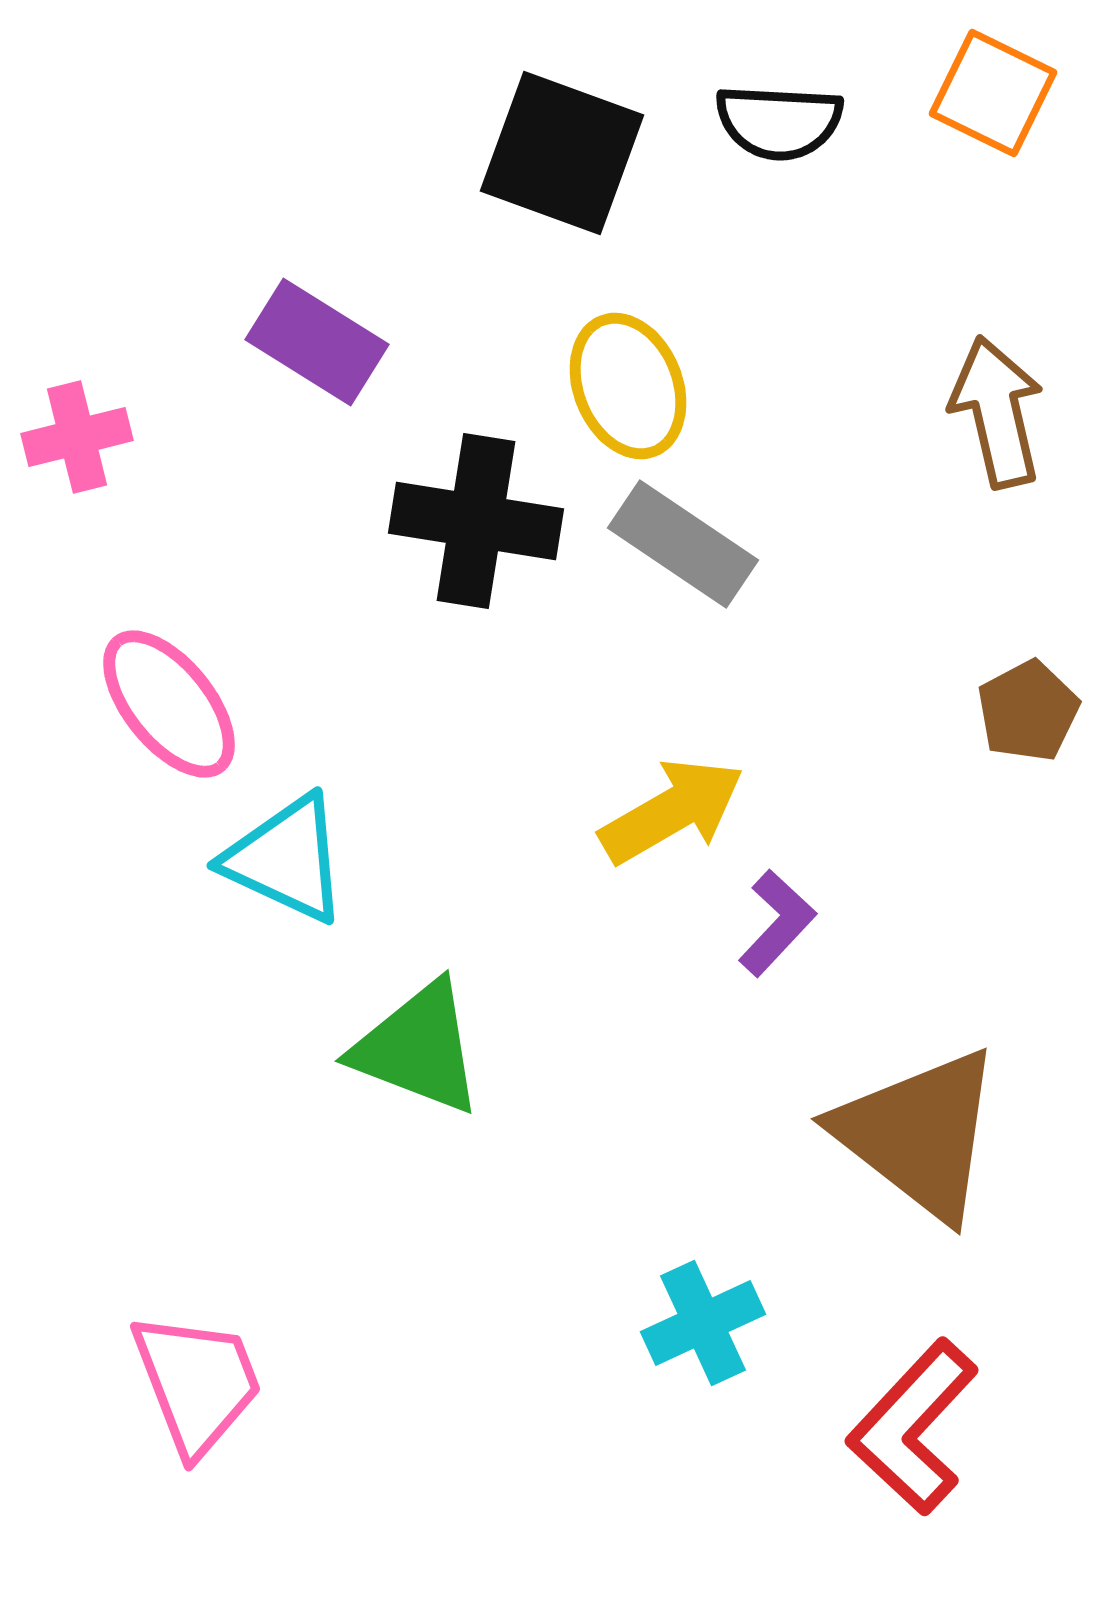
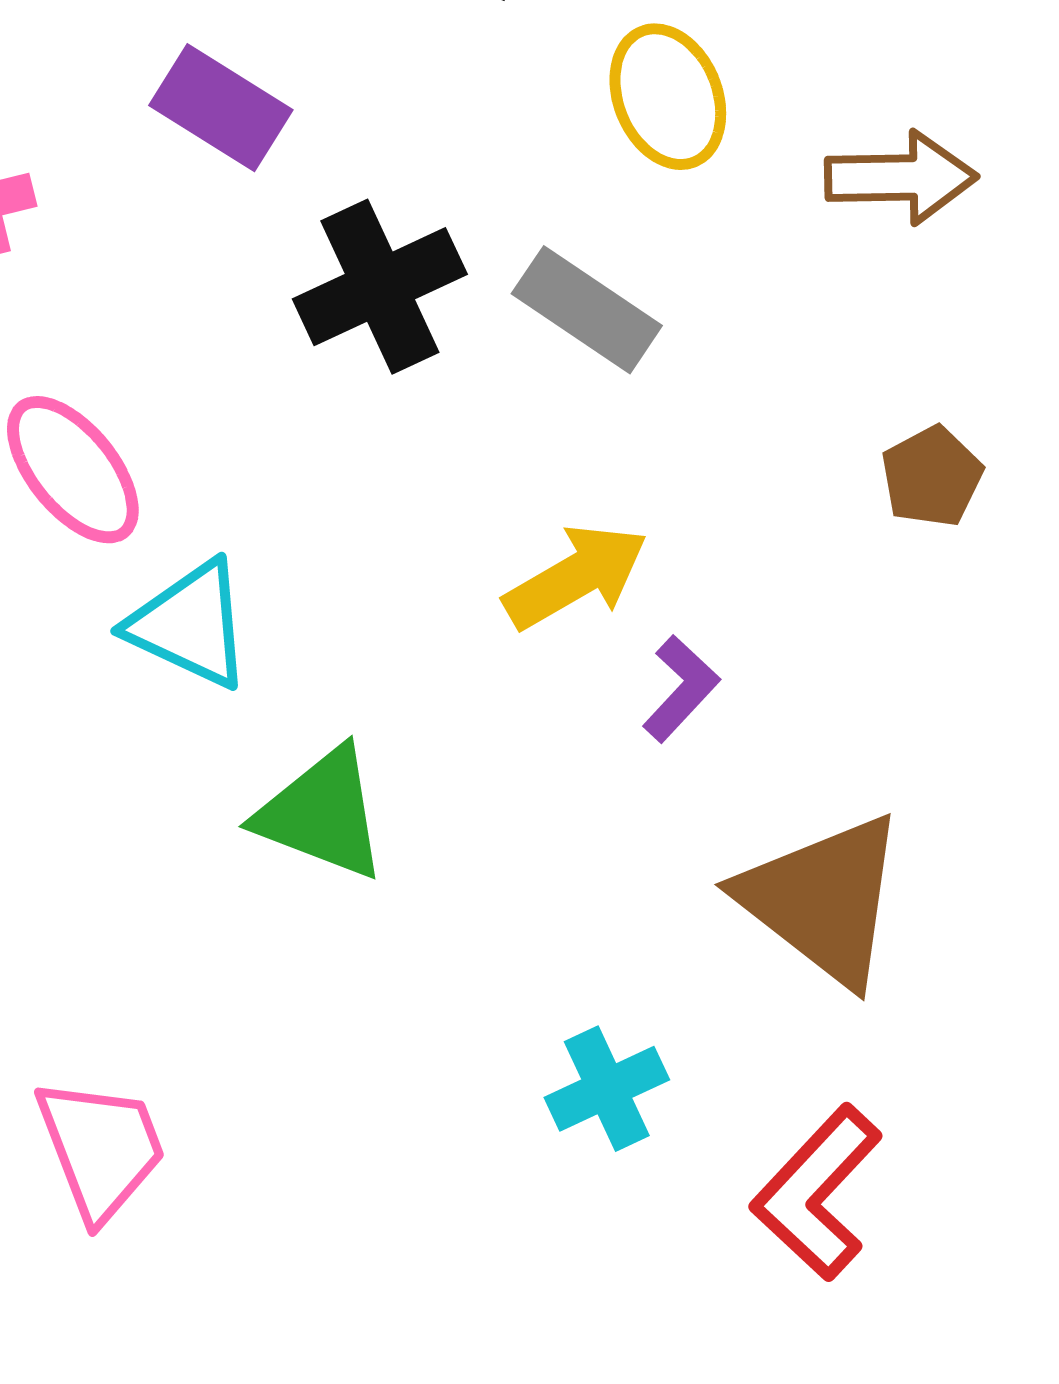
yellow ellipse: (628, 386) -> (668, 97), moved
brown arrow: (997, 412) -> (901, 178), turned 102
black cross: (476, 521) -> (380, 287), turned -34

